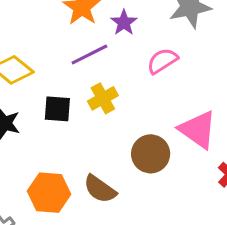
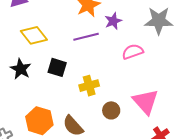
yellow cross: (103, 98) -> (89, 86), moved
brown circle: (151, 154) -> (111, 110), size x0.7

